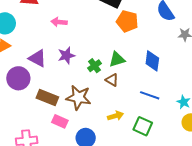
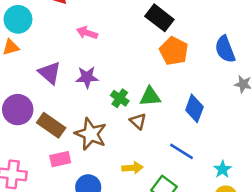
green cross: (94, 66) -> (120, 98), turned -32
purple circle: (18, 78) -> (18, 110), moved
pink rectangle: (60, 121) -> (60, 159), turned -49

